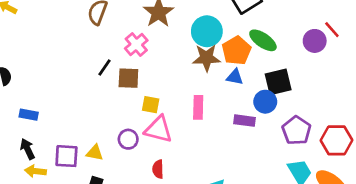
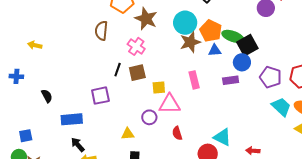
green ellipse: (263, 40) -> (233, 36), moved
blue rectangle: (29, 115) -> (72, 119), size x1.5
purple square: (66, 156) -> (100, 96), moved

